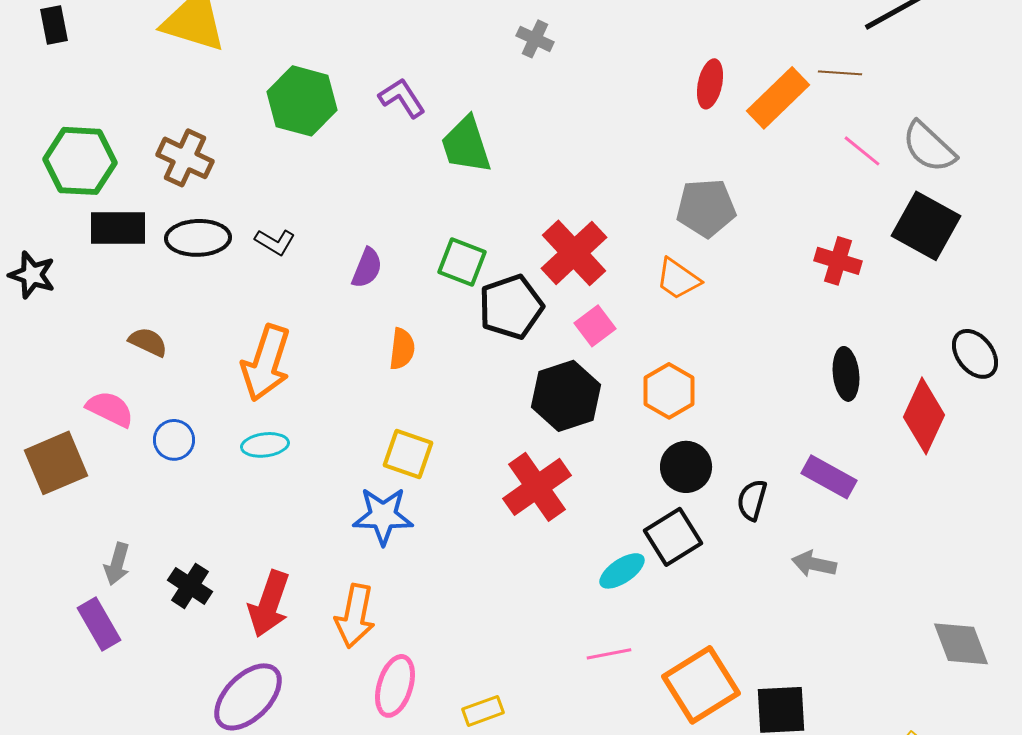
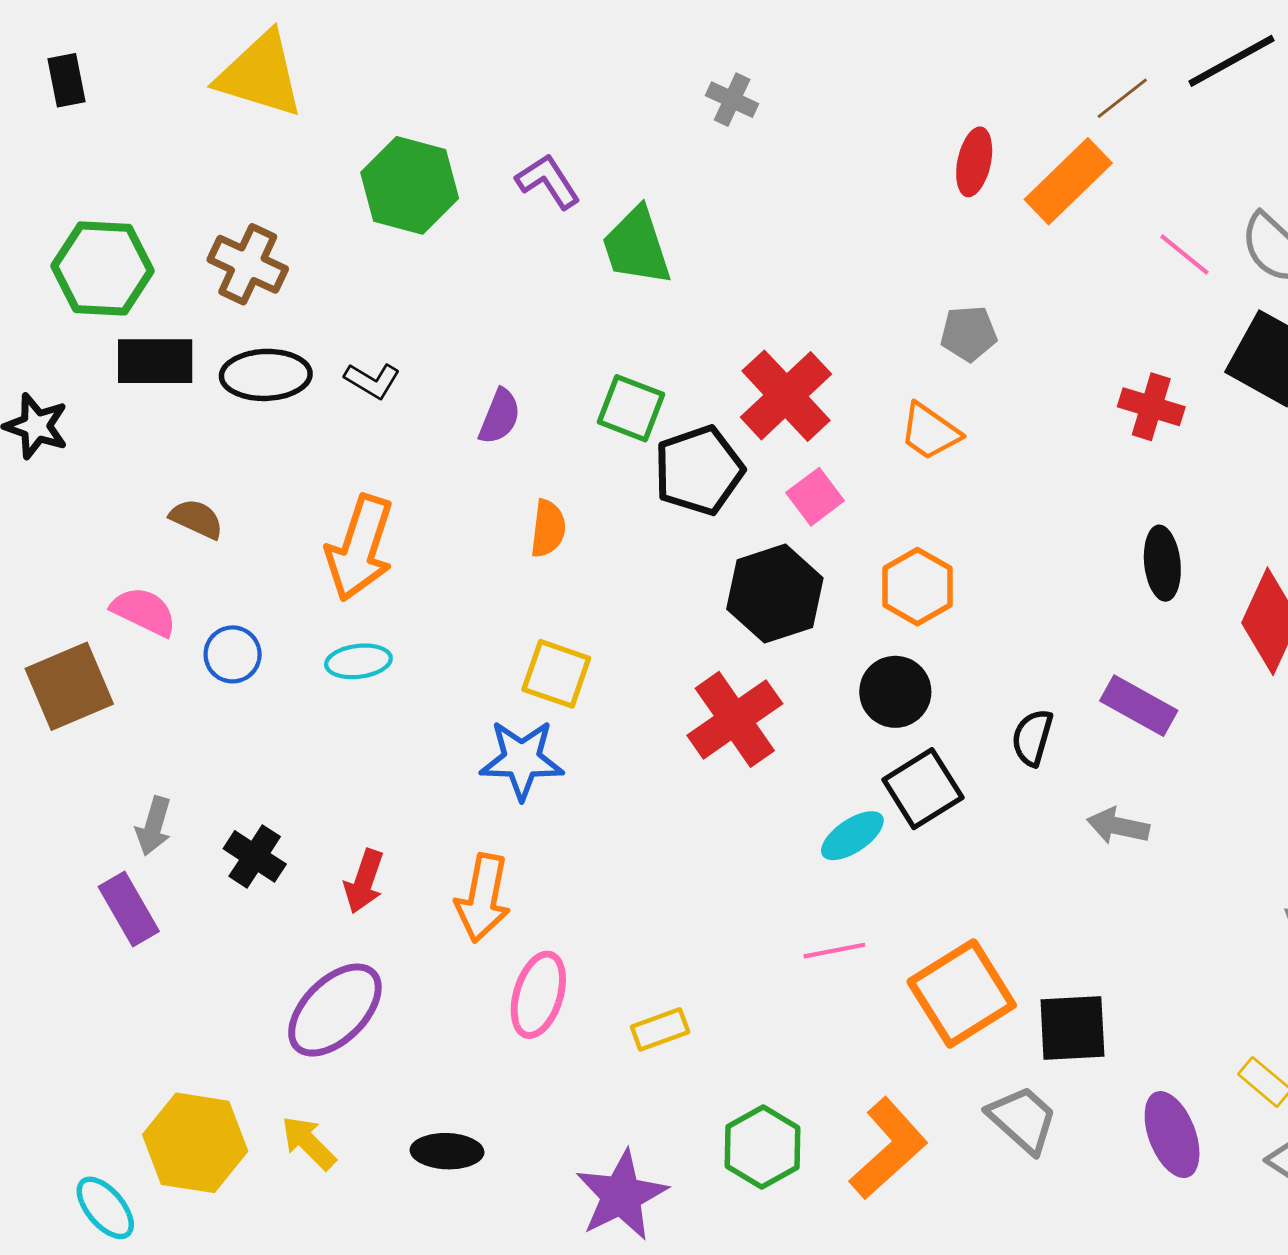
brown line: (840, 73) -> (1122, 98), moved, turned -42
gray pentagon: (706, 208) -> (969, 333), size x0.7
black circle: (686, 467) -> (895, 692), moved
red arrow: (269, 604) -> (364, 881), size x0.7

